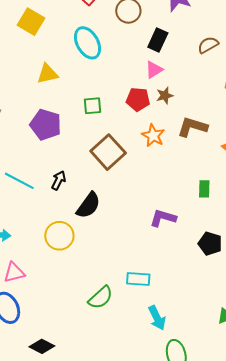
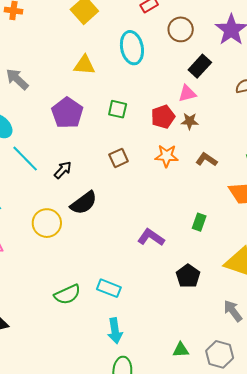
red pentagon: (138, 99) -> (163, 117), turned 30
brown L-shape: (192, 127) -> (207, 160), size x0.7
orange star: (153, 136) -> (167, 156), turned 30
brown square: (108, 152) -> (119, 158), size x0.6

